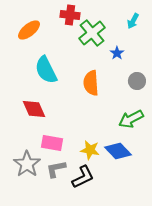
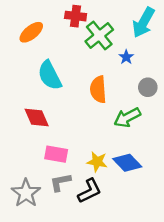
cyan arrow: (133, 21) -> (143, 23), size x1.8
green arrow: (131, 119) -> (127, 117), moved
gray star: (27, 164) -> (26, 193), moved

